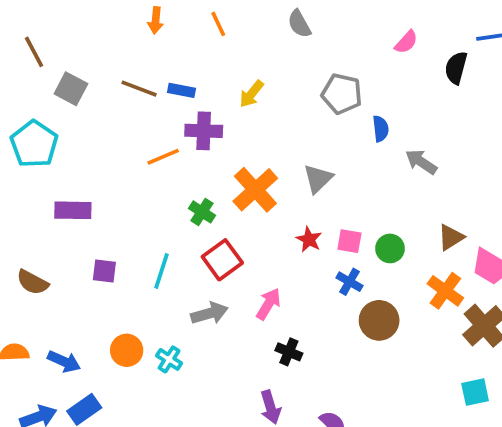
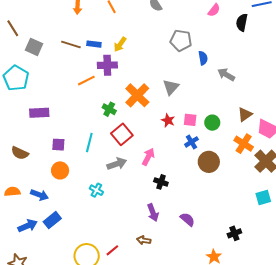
yellow arrow: (252, 94) -> (120, 44), moved
blue cross: (350, 282) -> (191, 142), turned 32
orange circle: (127, 350) -> (60, 170), moved

